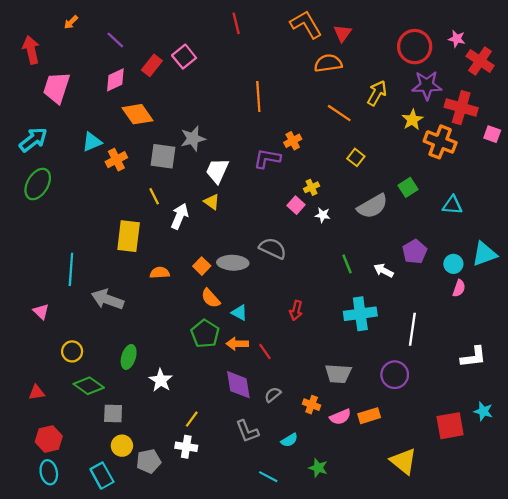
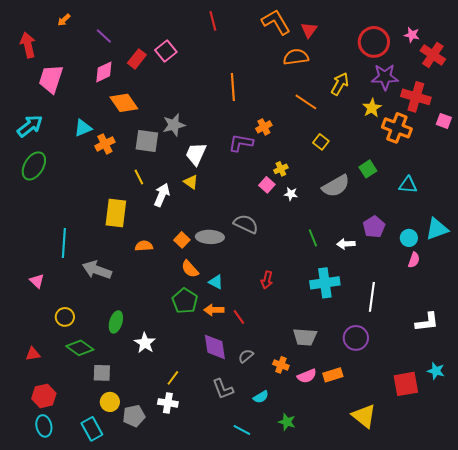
white arrow: (384, 270) -> (346, 244), turned -30

